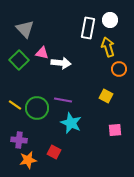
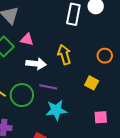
yellow arrow: (108, 47) -> (64, 55), moved
white arrow: (61, 63) -> (36, 64), moved
cyan star: (71, 123) -> (56, 110), turned -30

